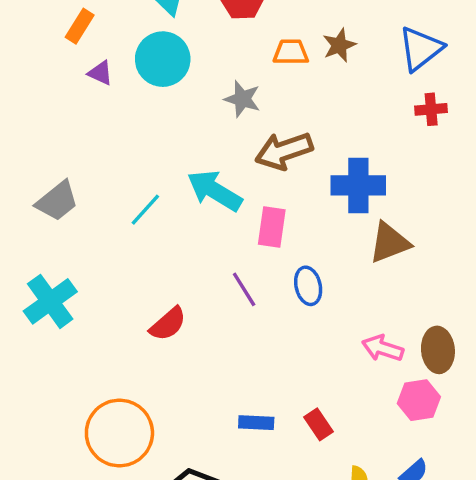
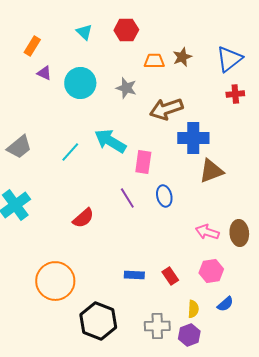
cyan circle: (163, 59) -> (80, 83), moved
brown arrow: (284, 151) -> (166, 109), moved
pink hexagon: (419, 400) -> (211, 271), moved

